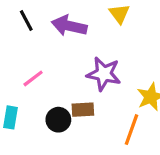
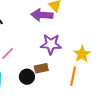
purple arrow: (69, 26) -> (42, 15), moved

